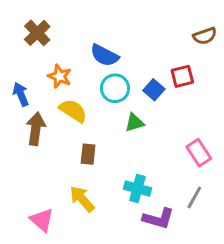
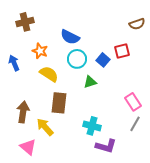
brown cross: (37, 33) -> (25, 22), turned 30
brown arrow: (36, 129) -> (23, 112), moved
brown rectangle: (88, 154) -> (59, 103), size x1.5
gray line: (194, 197) -> (135, 124), moved
yellow arrow: (82, 199) -> (45, 127), moved

